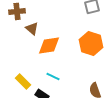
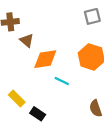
cyan line: (53, 76) -> (62, 81), moved

